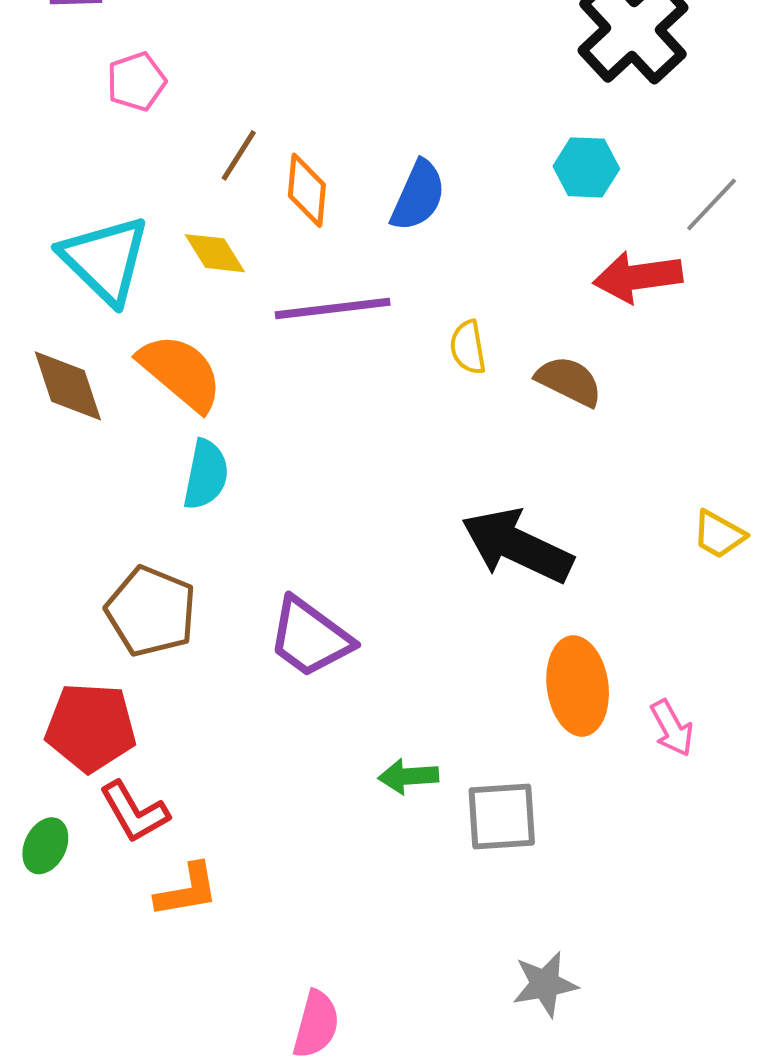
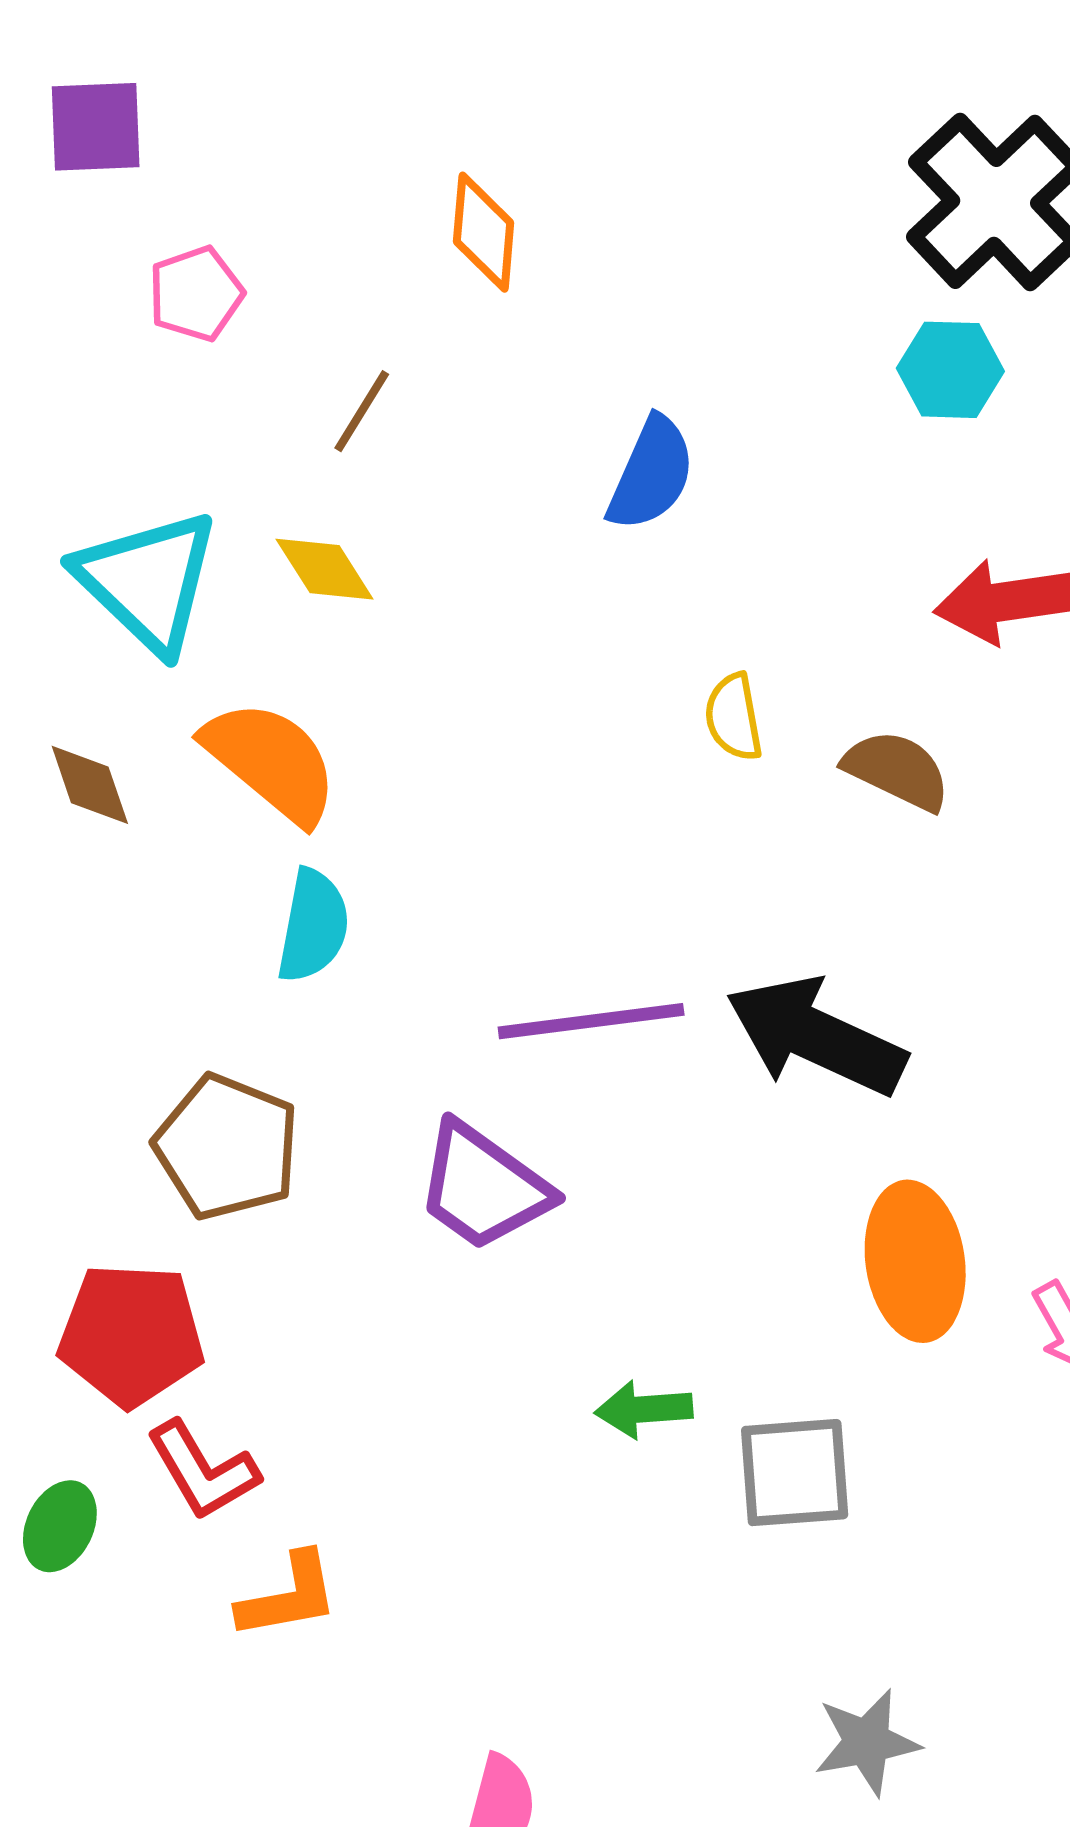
cyan hexagon: (586, 167) -> (950, 370), moved
orange diamond: (307, 190) -> (484, 232), moved
purple line: (333, 309) -> (591, 1021), moved
brown diamond: (68, 386) -> (90, 785), size x0.7

